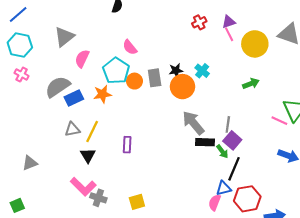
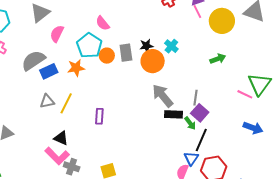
black triangle: (88, 155) -> (61, 138), moved, turned -35
blue triangle: (224, 188) -> (191, 158), turned -42

